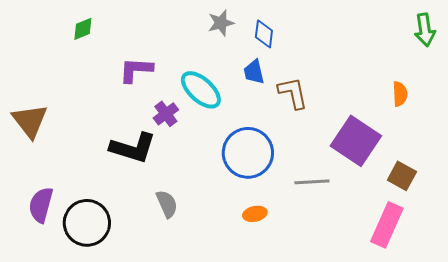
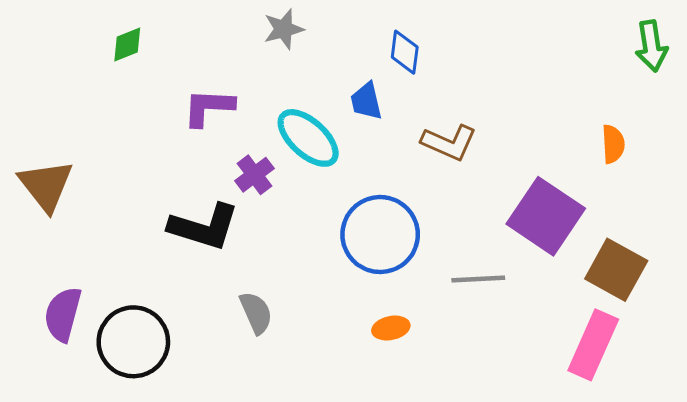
gray star: (221, 23) -> (284, 29), moved
blue trapezoid: (254, 72) -> (366, 101), moved
brown L-shape: (293, 93) -> (449, 143), turned 126
brown square: (402, 176) -> (616, 270), size x1.4

